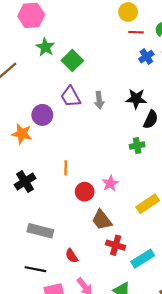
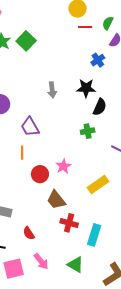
blue cross: (146, 57) -> (98, 60), moved
green square: (72, 61) -> (26, 41), moved
purple trapezoid: (71, 97) -> (30, 127), moved
cyan rectangle: (143, 259) -> (94, 235), turned -40

